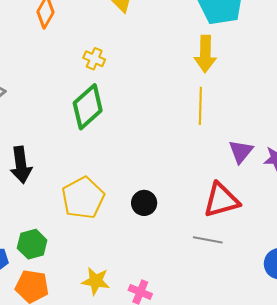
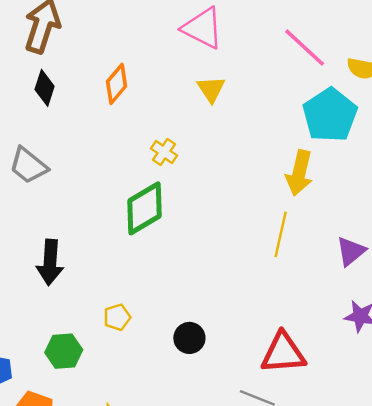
purple triangle: (241, 151) -> (351, 251), moved
yellow pentagon: (83, 198) -> (117, 317), size x0.5
green hexagon: (32, 244) -> (64, 351), moved

